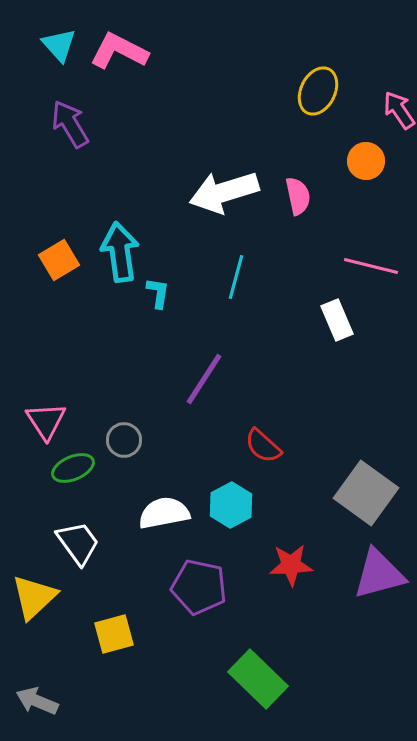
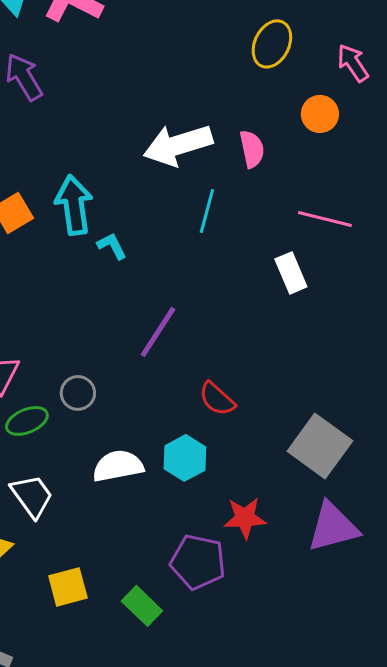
cyan line: (236, 277) -> (207, 211), moved
cyan L-shape: (158, 293) -> (112, 246), turned -36
purple pentagon: (199, 587) -> (198, 562), moved
green rectangle: (258, 679) -> (142, 606), moved, size x0.7

